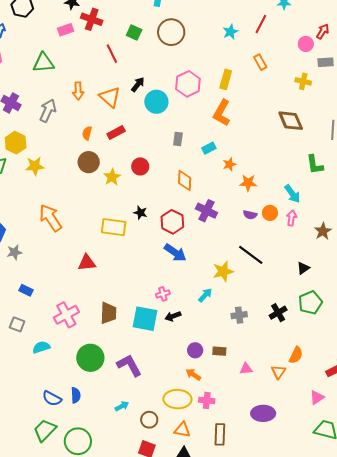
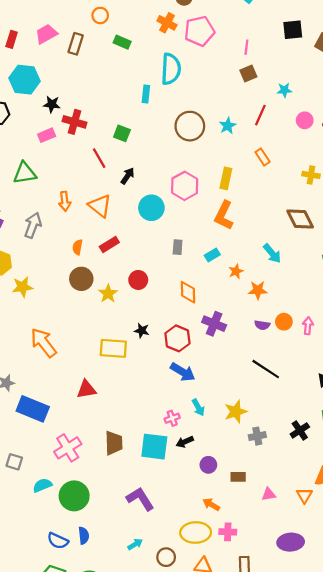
brown circle: (171, 32) -> (190, 126), moved
pink circle: (306, 44) -> (305, 120), moved
black arrow: (138, 84) -> (128, 176), moved
cyan arrow: (292, 194) -> (272, 253), moved
yellow star: (223, 271) -> (236, 412), moved
blue rectangle: (26, 290) -> (33, 409), moved, size x2.0
cyan arrow: (205, 295) -> (198, 407), moved, turned 112
purple circle: (195, 350) -> (208, 465), moved
green circle: (90, 358) -> (74, 496), moved

